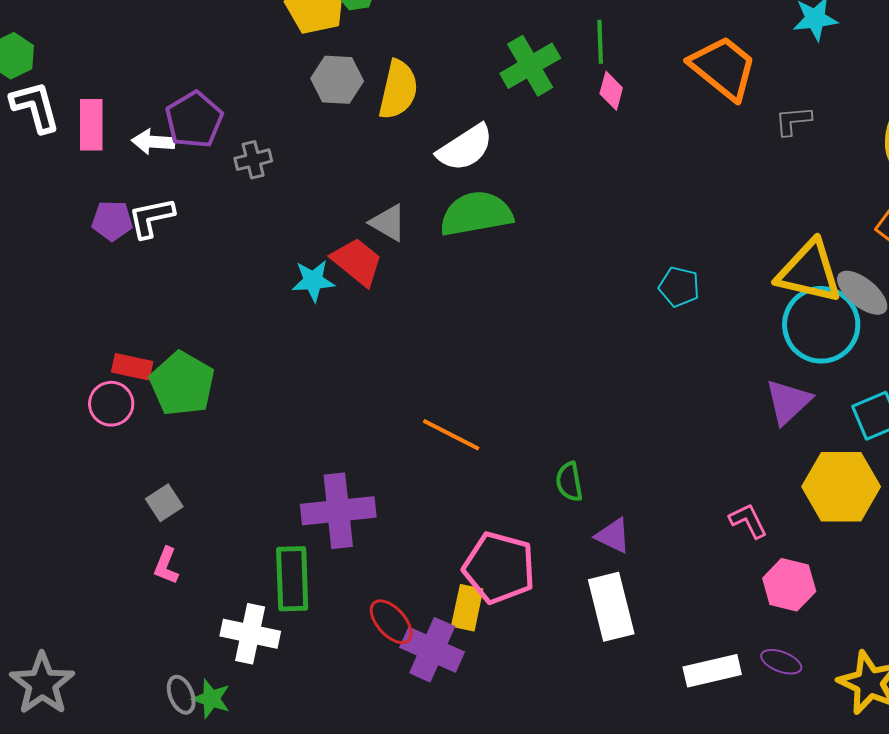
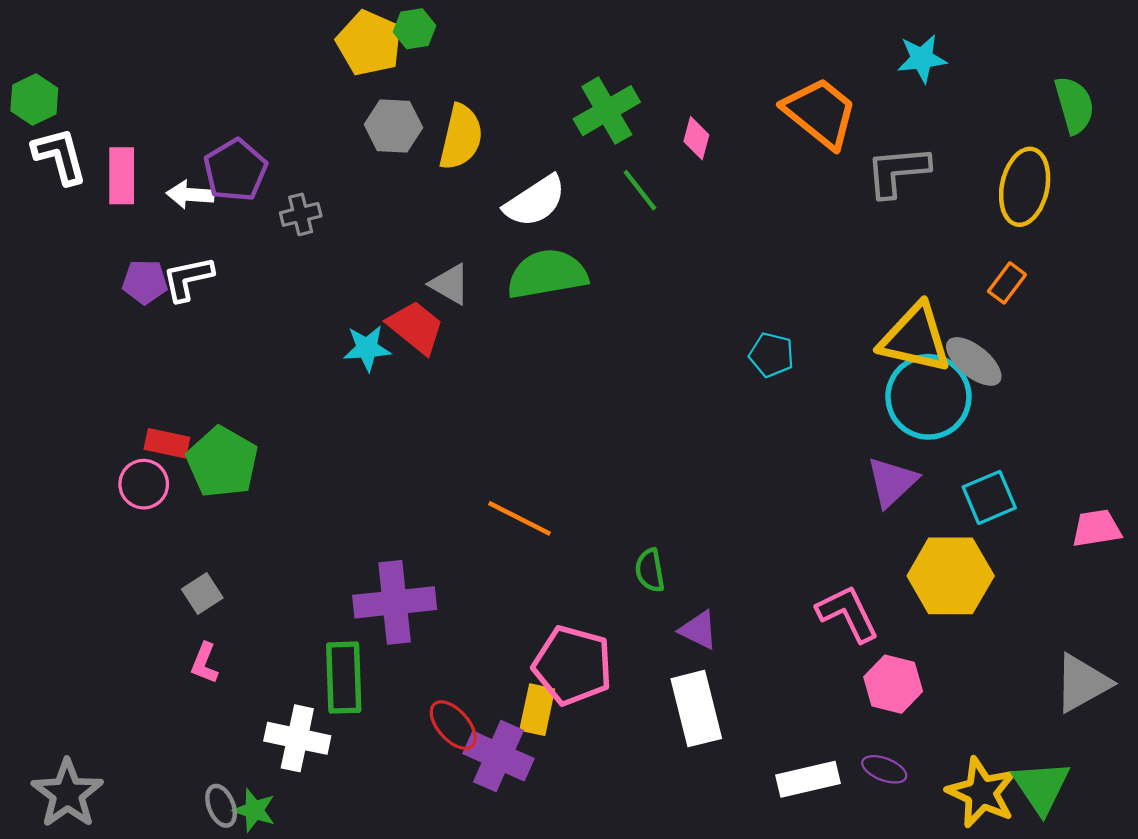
green line: (600, 42) -> (640, 190), moved, turned -36
gray L-shape: (793, 121) -> (898, 171), size x1.6
pink L-shape: (748, 521) -> (848, 613), size x1.5

